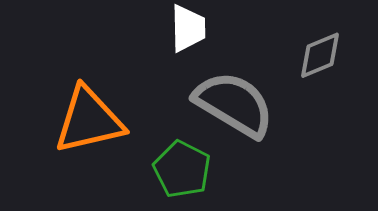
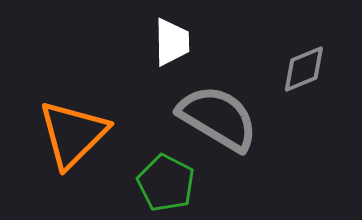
orange triangle: (89, 120) -> (73, 134), turned -32

